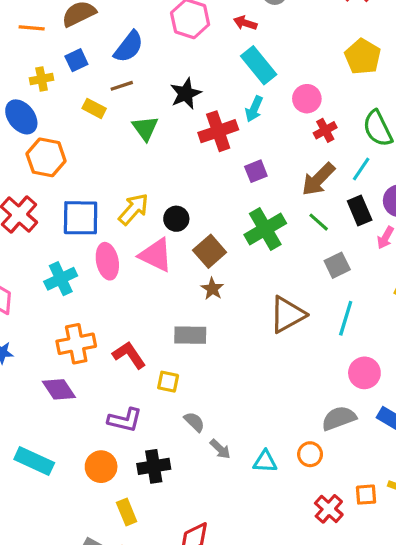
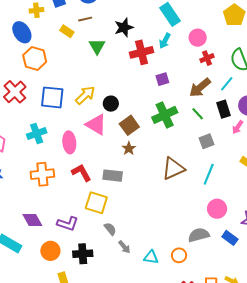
pink ellipse: (107, 261) -> (69, 142), moved
red L-shape: (129, 355) -> (81, 173), moved
yellow square: (168, 382) -> (96, 203), size x1.6
purple diamond: (59, 389) -> (32, 220), moved

